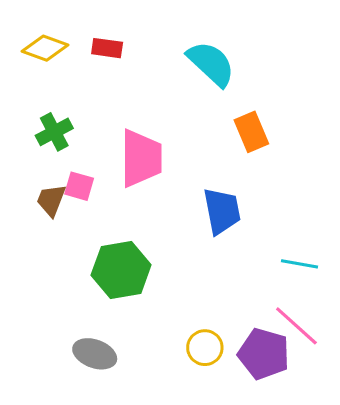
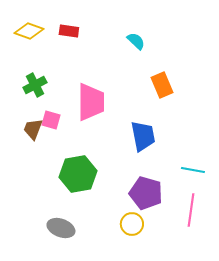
cyan semicircle: (211, 64) -> (136, 41), size x0.6
pink line: (296, 326) -> (191, 210), turned 56
purple pentagon: (264, 354) -> (146, 193), moved

